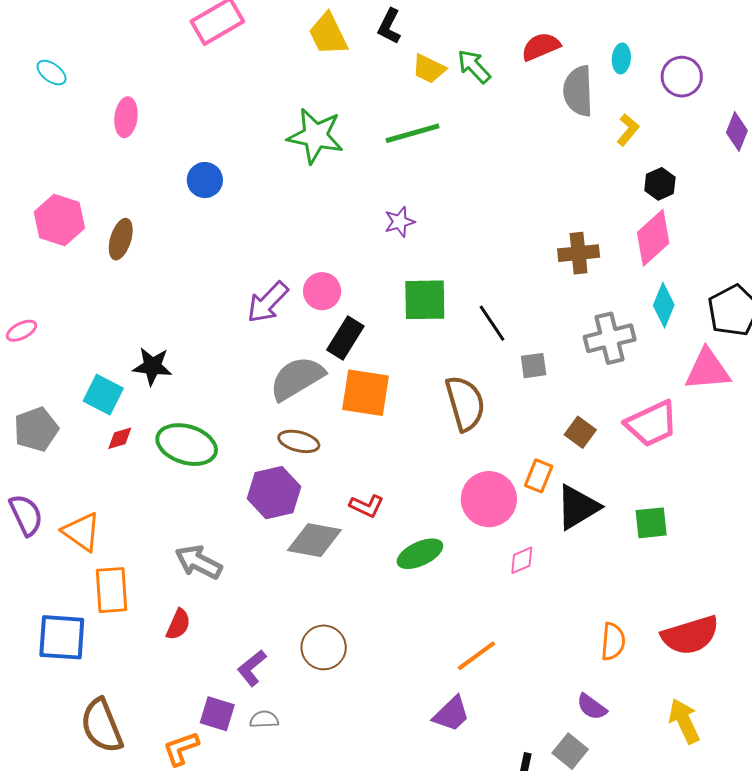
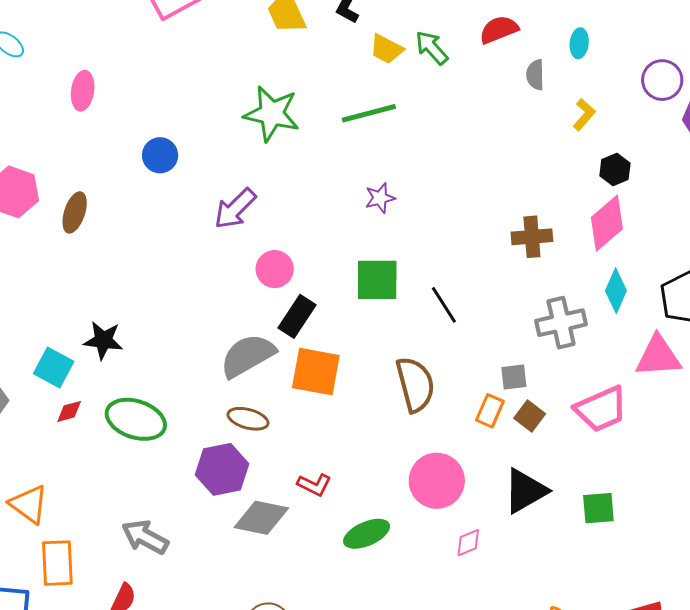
purple circle: (682, 77) -> (662, 80), moved
gray semicircle: (578, 91) -> (535, 75), size x0.6
purple star: (400, 222) -> (380, 198), moved
purple arrow: (268, 302) -> (235, 209), moved
gray square: (534, 366) -> (514, 377), moved
orange rectangle: (539, 476) -> (490, 411), moved

